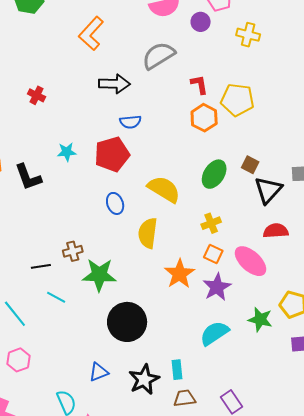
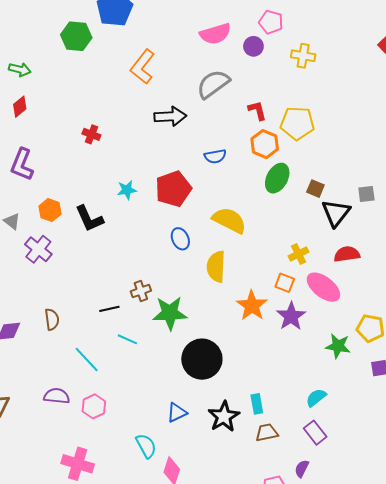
blue semicircle: (130, 122) -> (215, 156), moved
green ellipse: (214, 174) -> (277, 178), moved
yellow cross: (211, 223) -> (298, 254), moved
cyan semicircle: (214, 333) -> (316, 398), moved, size x0.7

